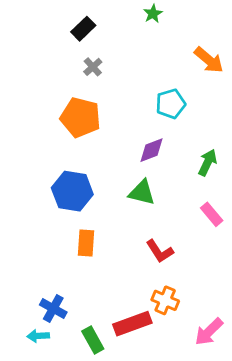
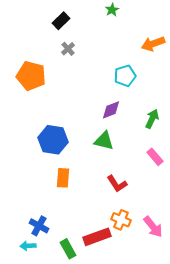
orange arrow: (209, 60) -> (153, 44), turned 120
orange pentagon: (81, 117) -> (31, 76), moved
pink arrow: (209, 332) -> (153, 227), moved, turned -85

